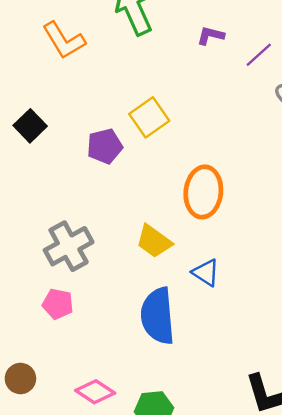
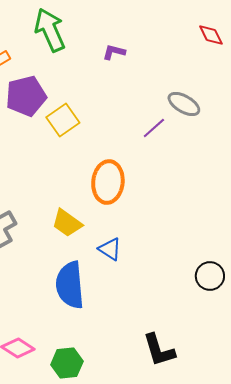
purple line: (259, 55) -> (154, 128), moved
purple pentagon: (105, 146) -> (26, 96), moved, size x1.4

